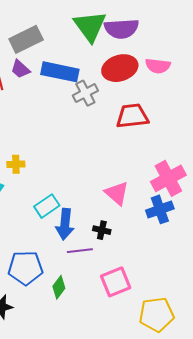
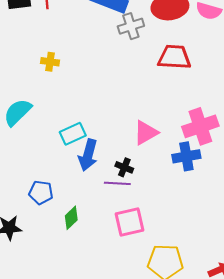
yellow cross: (16, 164) -> (50, 62), moved
pink triangle: (117, 193) -> (146, 133), turned 40
purple line: (80, 251) -> (117, 183), moved
blue pentagon: (25, 268) -> (41, 193), size x0.7

